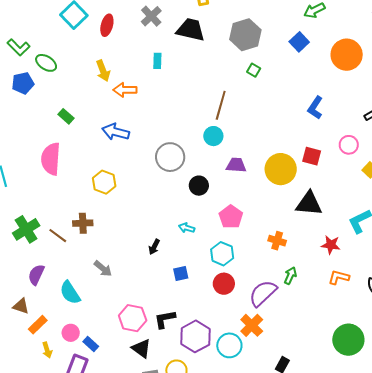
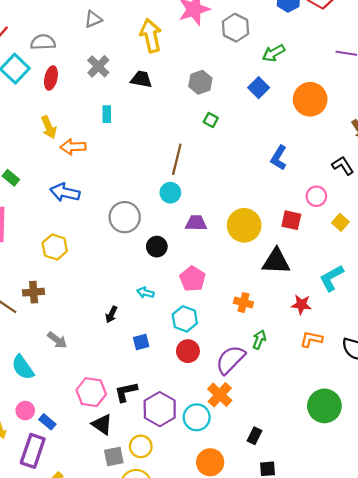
black trapezoid: (191, 30) -> (141, 79), size x0.7
gray hexagon: (245, 35) -> (200, 82), size x0.7
red square: (312, 156) -> (291, 220), moved

